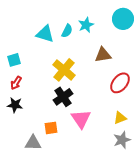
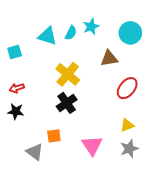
cyan circle: (123, 19) -> (130, 33), moved
cyan square: (14, 60) -> (15, 52), moved
red arrow: (16, 83) -> (17, 88), turned 40
pink triangle: (81, 119) -> (92, 145), moved
gray triangle: (33, 143) -> (35, 152), turned 36

